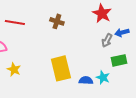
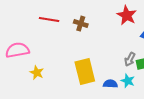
red line: (15, 22) -> (49, 19), moved
gray arrow: (107, 40) -> (130, 59), moved

